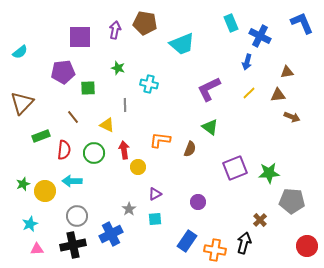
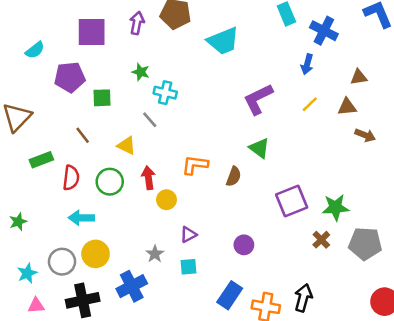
cyan semicircle: (20, 52) -> (35, 50), moved
cyan cross: (149, 84) -> (165, 93), moved
gray line: (125, 105) -> (150, 120), turned -40
yellow circle: (45, 191) -> (96, 254), moved
gray circle: (77, 216) -> (62, 262), moved
brown cross: (260, 220) -> (321, 240), moved

